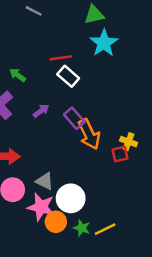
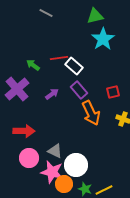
red line: (61, 58) -> (59, 58), moved
purple rectangle: (74, 118) -> (79, 90), moved
red square: (120, 154) -> (113, 92), moved

